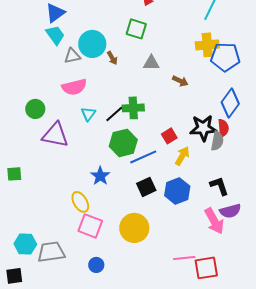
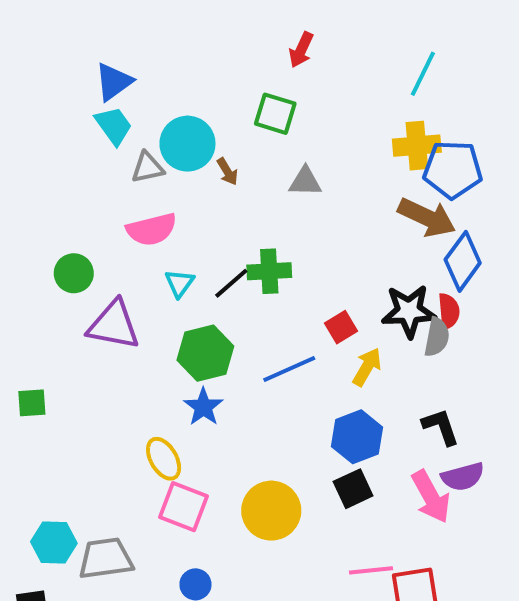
brown arrow: (180, 81) -> (427, 217), moved, size x1.8
green hexagon: (123, 143) -> (205, 353), moved
black square: (146, 187) -> (353, 489), moved

